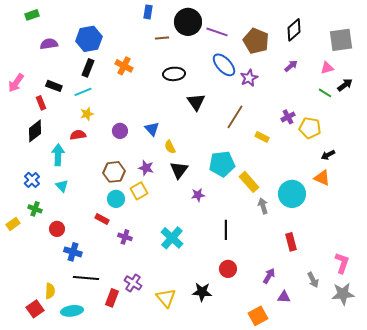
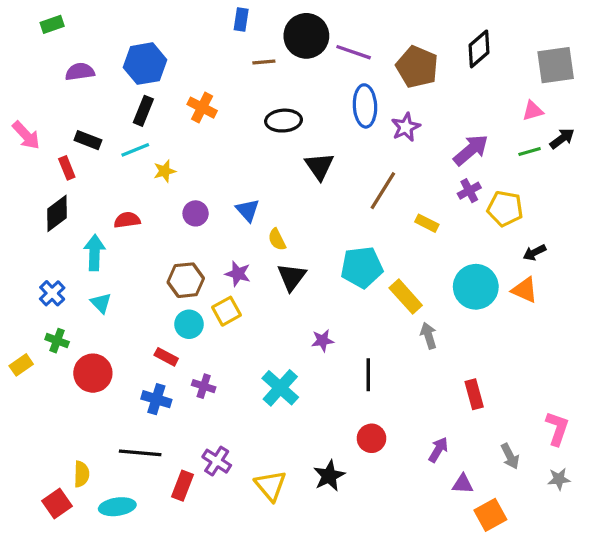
blue ellipse: (224, 65) -> (365, 106), turned 40
purple arrow: (291, 66) -> (471, 150), moved, size x1.6
pink arrow: (16, 83) -> (26, 135), turned -78
green line: (325, 93) -> (530, 152), turned -48
yellow star: (87, 114) -> (165, 171), moved
cyan circle: (292, 194) -> (476, 287), moved
purple star: (198, 195) -> (323, 341), moved
red circle: (57, 229) -> (93, 373), size x1.5
blue cross: (73, 252) -> (156, 399), moved
black star: (202, 292) -> (329, 476), turned -30
gray star: (343, 294) -> (559, 479), size x0.6
orange square: (258, 316) -> (490, 515), moved

